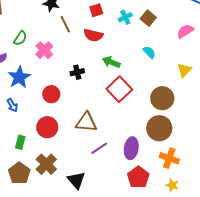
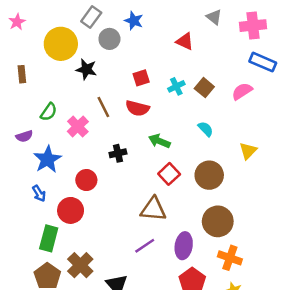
brown line: (65, 24) -> (103, 107), moved
pink semicircle: (185, 31) -> (242, 91), moved
red square: (119, 89) -> (169, 174), size x0.7
brown circle: (162, 98) -> (209, 175), moved
brown triangle: (86, 122) -> (153, 209), moved
red circle: (47, 127) -> (71, 210), moved
green rectangle: (20, 142) -> (49, 238), size x1.5

